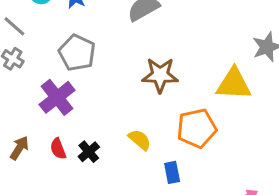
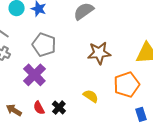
brown arrow: (19, 148) -> (14, 110), turned -84
blue rectangle: (172, 172) -> (141, 114), moved

